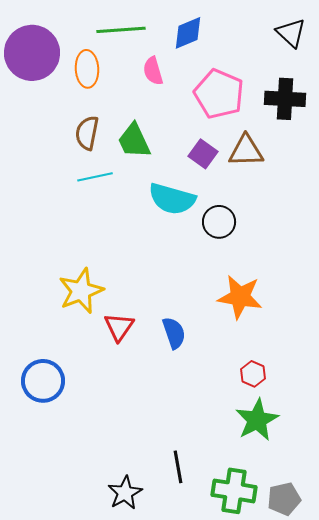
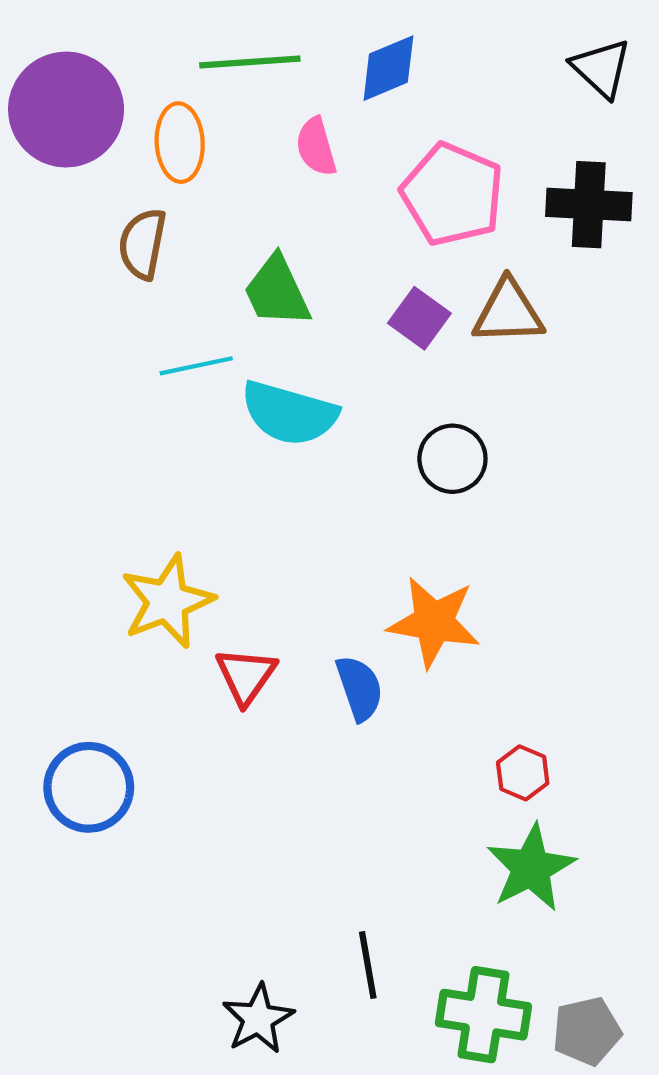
brown semicircle: (87, 133) -> (142, 244), moved
cyan semicircle: (172, 199) -> (289, 413), moved
orange star: (240, 297) -> (434, 622), moved

